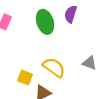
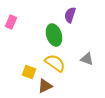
green ellipse: (45, 22) -> (54, 35), moved

